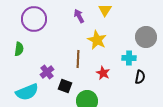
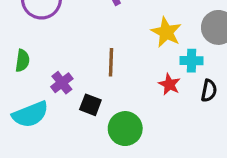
yellow star: (97, 40) -> (166, 32), moved
green semicircle: (19, 49) -> (22, 61), moved
red star: (103, 73) -> (169, 84), moved

